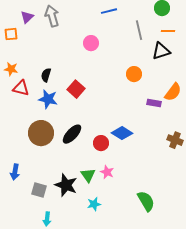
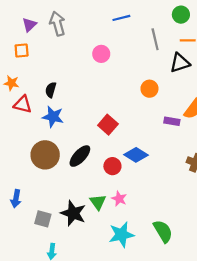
orange square: (11, 34) -> (22, 51), moved
red square: (76, 89) -> (108, 125), moved
cyan star: (94, 204) -> (121, 235), moved, size x1.6

